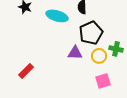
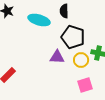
black pentagon: (91, 33) -> (73, 37), turned -30

